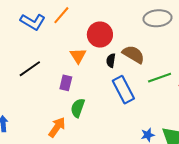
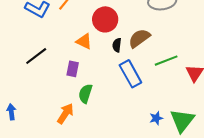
brown semicircle: (133, 54) -> (139, 38), turned -65
orange triangle: (78, 56) -> (84, 41), turned -30

